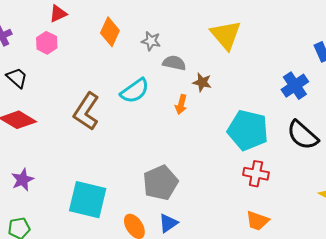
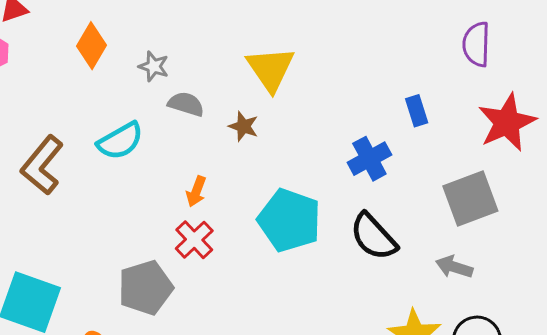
brown star: (202, 82) -> (244, 126), moved
orange arrow: (181, 104) -> (196, 191), moved
red cross: (256, 174) -> (194, 240), moved, turned 30

